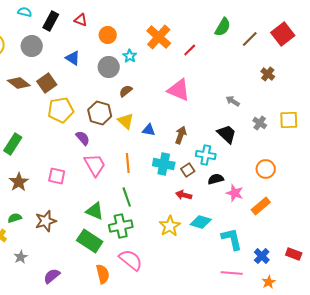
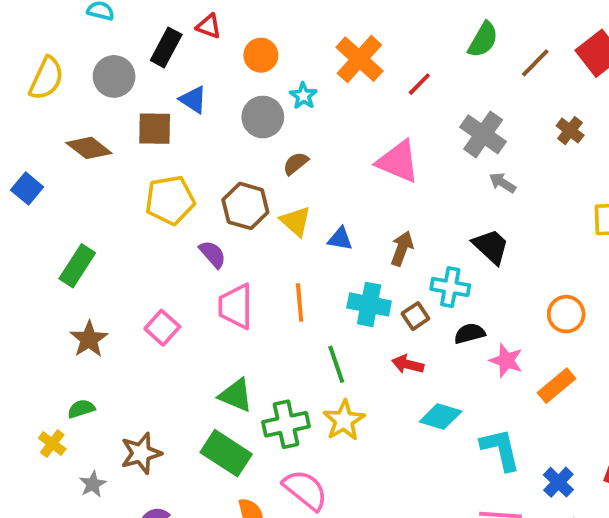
black rectangle: (51, 21) -> (166, 47), moved
brown square: (47, 83) -> (155, 129), moved, turned 36
gray cross: (260, 123) -> (483, 134), moved, size x1.6
pink trapezoid: (95, 165) -> (236, 306), turned -150
pink square: (57, 176) -> (162, 328), turned 30
green line: (127, 197) -> (336, 364), moved
brown star: (46, 221) -> (141, 453), moved
yellow star: (170, 226) -> (344, 420), moved

